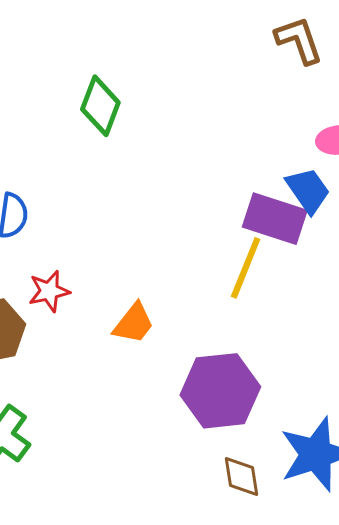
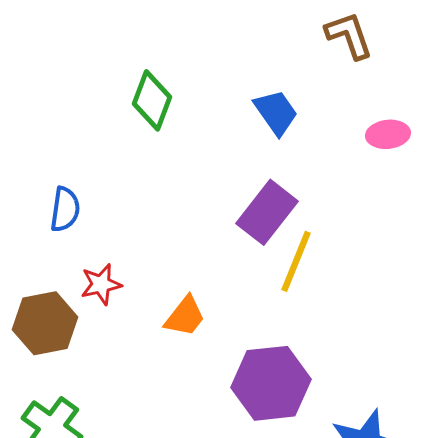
blue trapezoid: (308, 190) -> (276, 112), moved
purple rectangle: (275, 219) -> (267, 212), moved, turned -70

